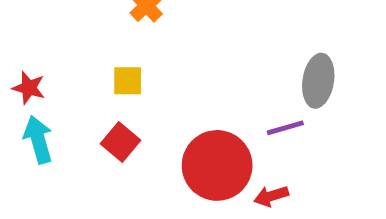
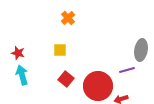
red square: (121, 142) -> (66, 79), moved

